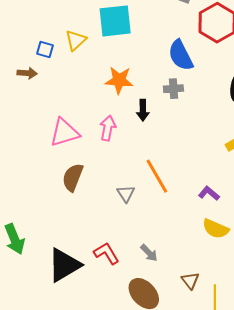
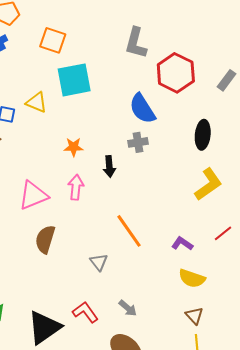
yellow triangle: (76, 40) -> (37, 102), turned -50
orange star: (119, 80) -> (74, 147), moved, size x0.7
gray triangle: (126, 194) -> (99, 262), moved
brown triangle: (190, 281) -> (194, 316), moved

